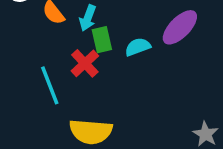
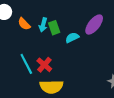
green rectangle: (102, 40) -> (54, 28), moved
red cross: (85, 63) -> (44, 65), moved

